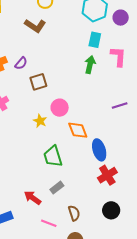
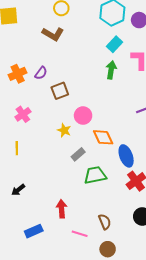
cyan rectangle: (95, 40) -> (114, 44), turned 35
green trapezoid: (53, 156) -> (95, 175), moved, turned 100
gray rectangle: (57, 188) -> (78, 154), moved
red arrow: (33, 198) -> (62, 209), turned 54

